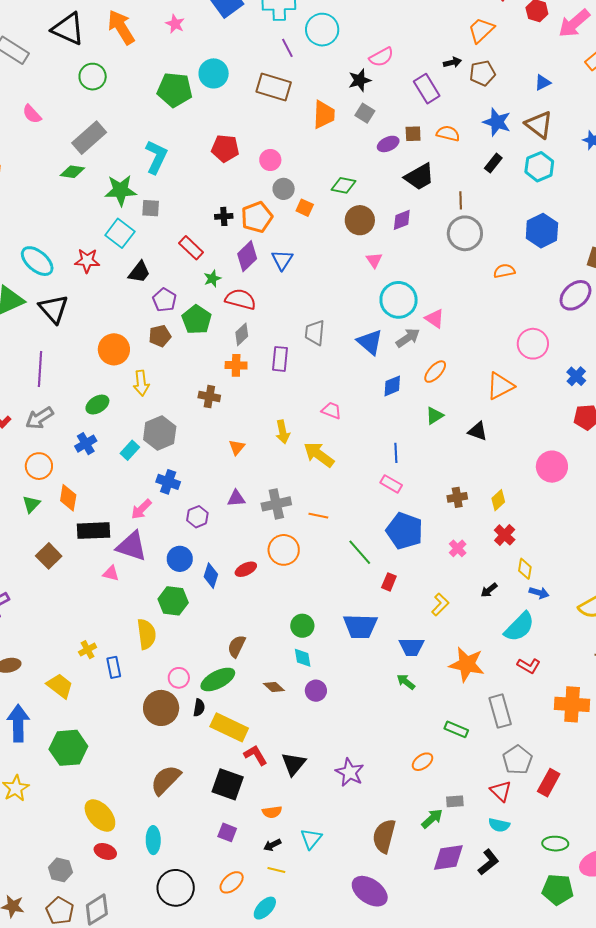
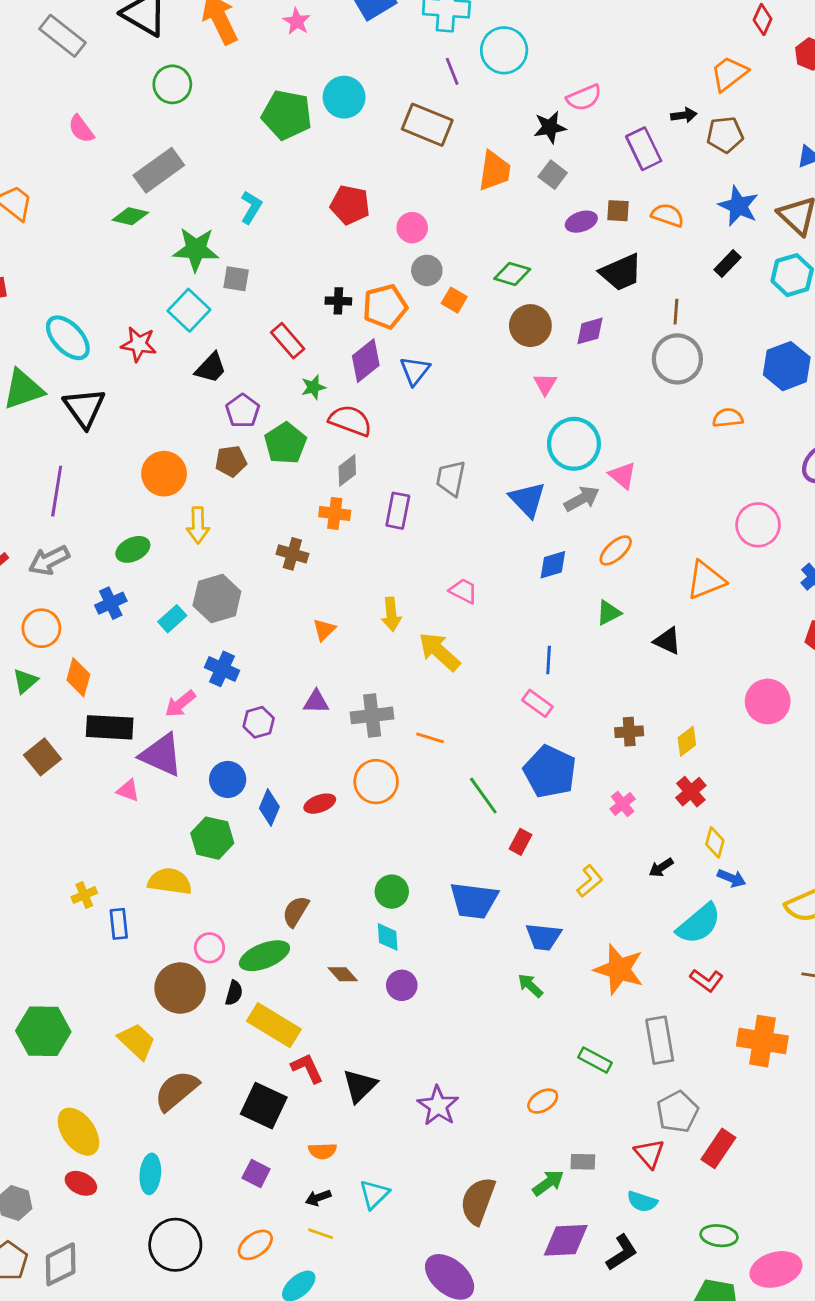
cyan L-shape: (156, 157) -> (251, 207), size x0.7
yellow semicircle: (146, 634) -> (170, 881), turned -80
yellow trapezoid: (60, 686) -> (137, 1041), moved

